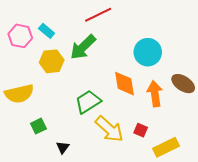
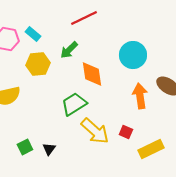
green arrow: (83, 47) -> (69, 50), size x0.7
orange diamond: (124, 84) -> (92, 74), moved
green square: (38, 126) -> (25, 147), moved

